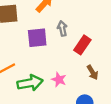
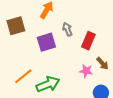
pink star: (59, 80) -> (86, 71), moved

